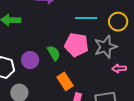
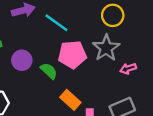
cyan line: (86, 18) -> (56, 23), moved, turned 50
purple circle: (30, 60) -> (22, 60), moved

